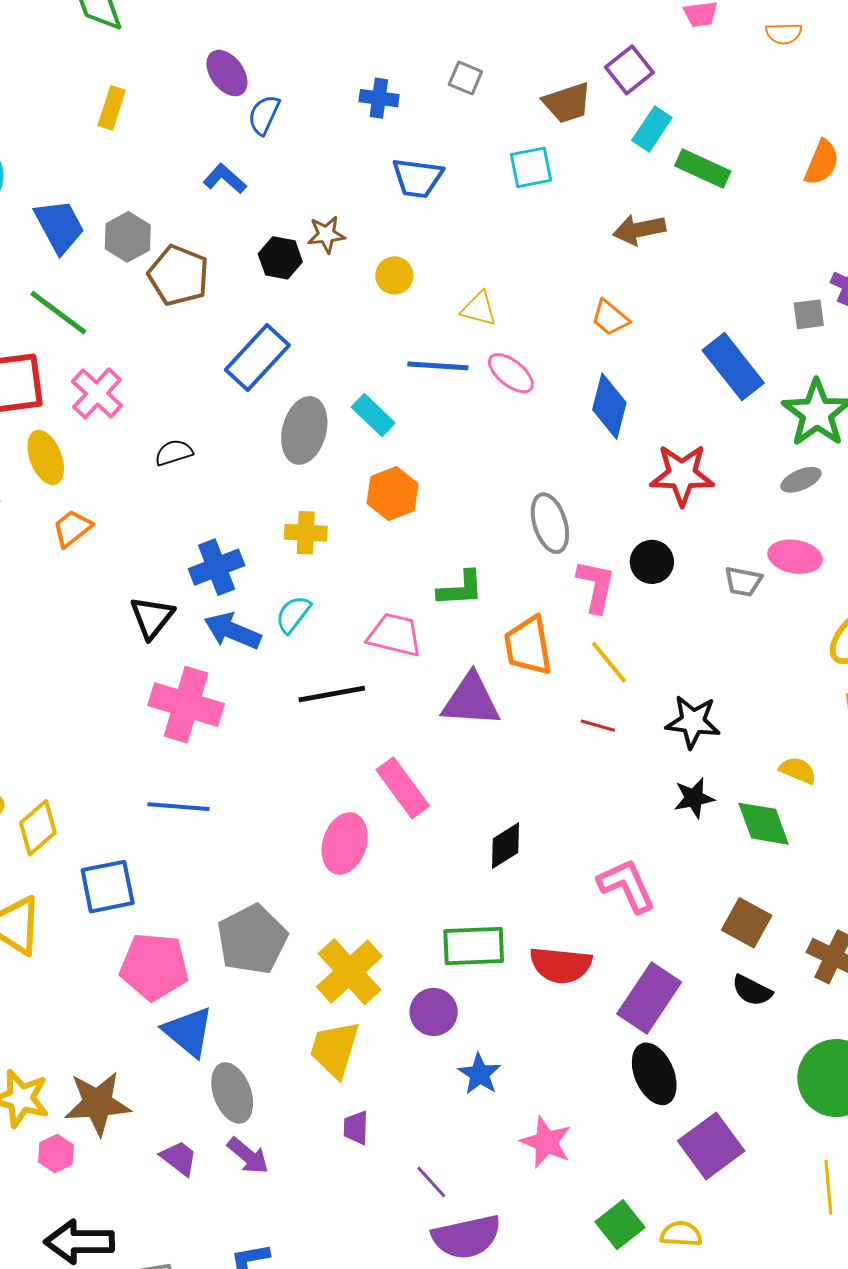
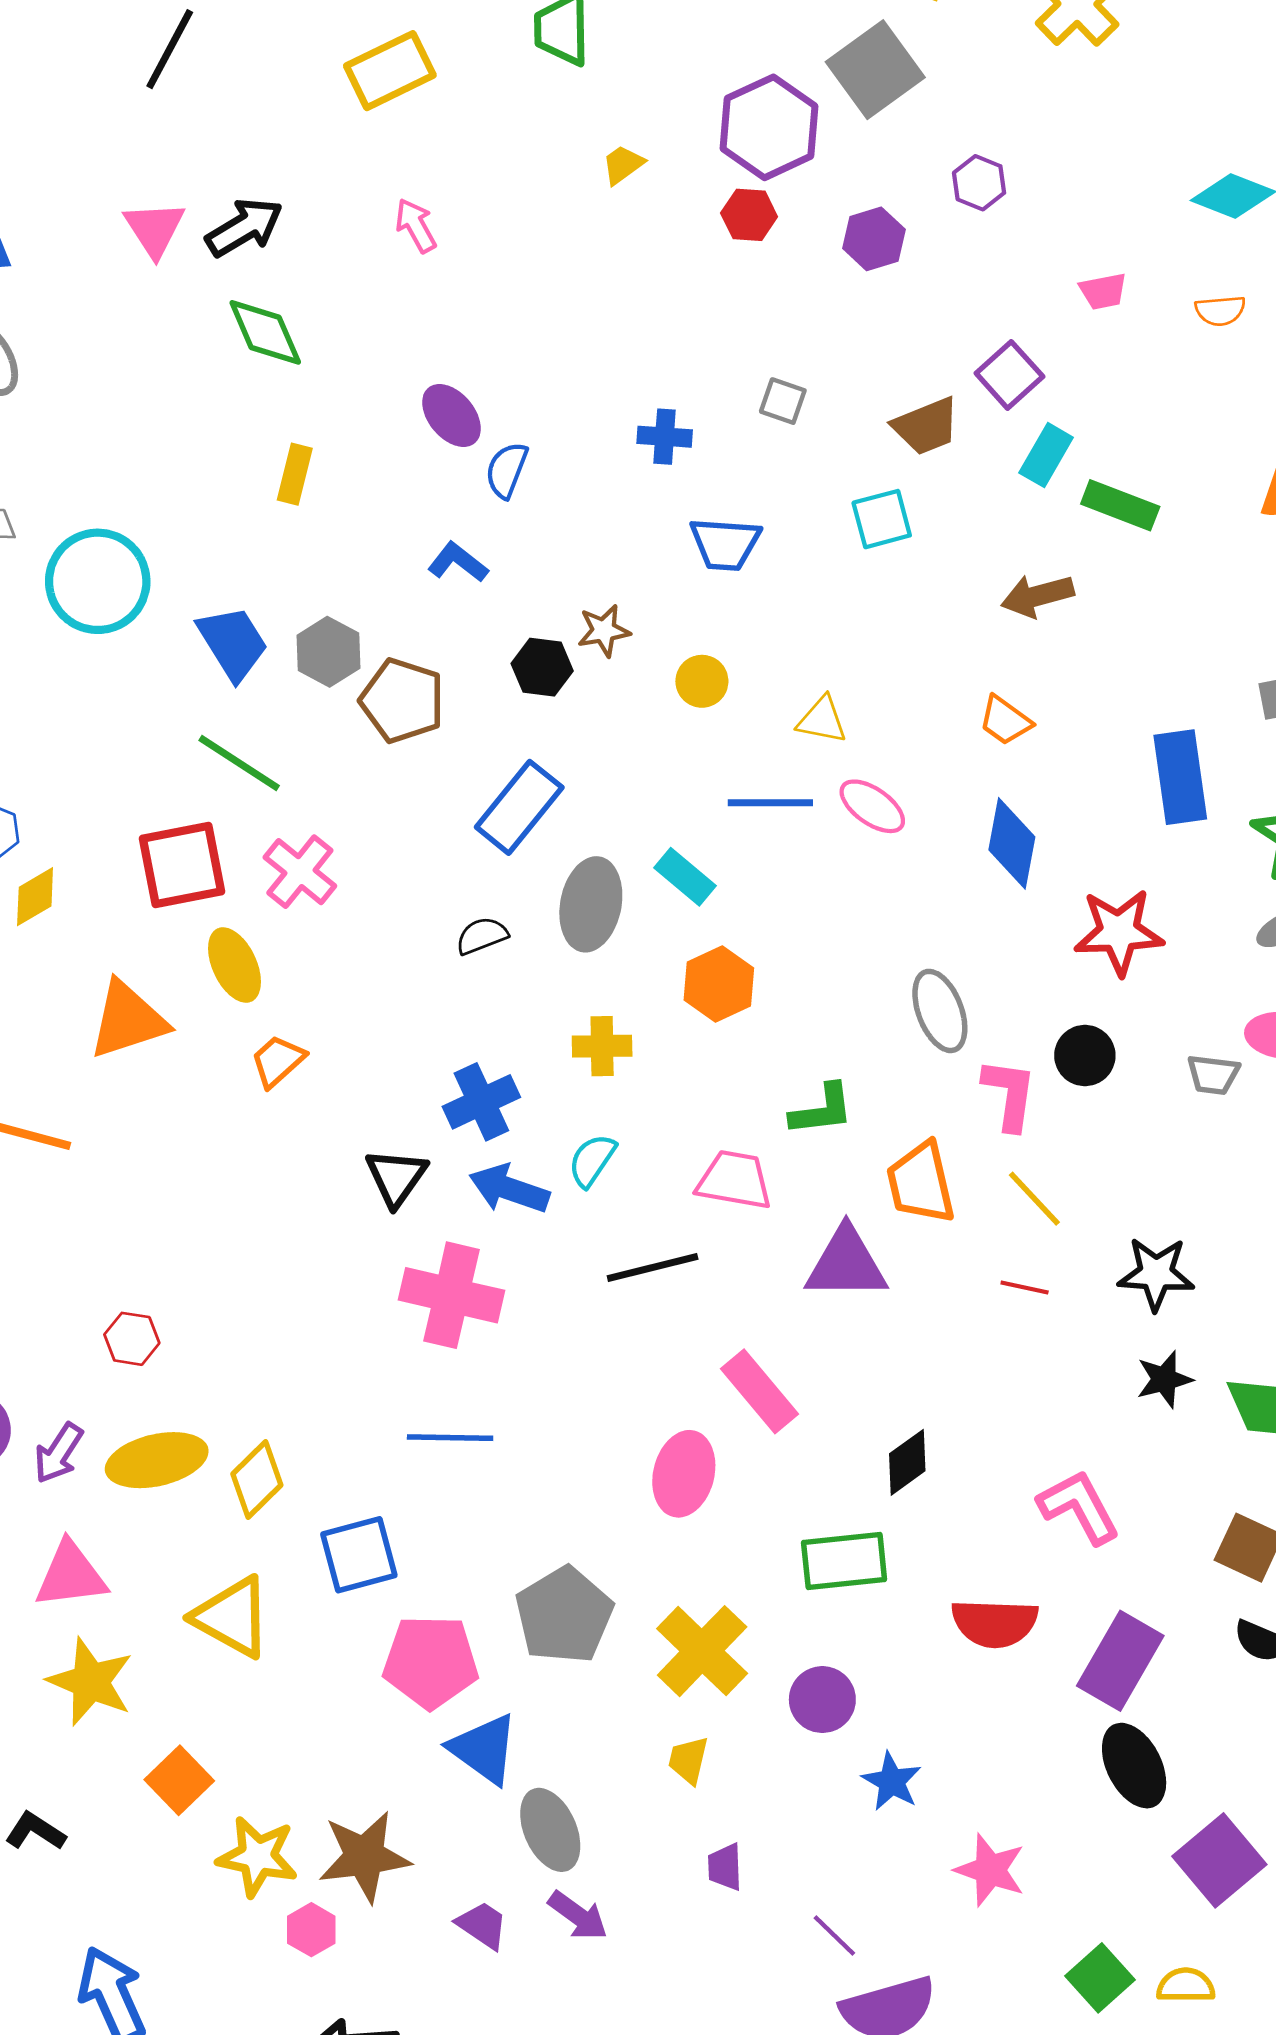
blue rectangle: (733, 367) -> (1180, 777), turned 34
black semicircle: (174, 453) -> (482, 936), moved
green rectangle: (474, 946) -> (844, 1561), moved
yellow trapezoid: (335, 1049) -> (688, 1760), size x0.6

